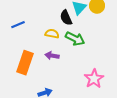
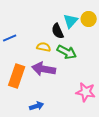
purple arrow: (52, 56) -> (44, 69), size x1.6
pink star: (94, 79) -> (86, 92), turned -30

